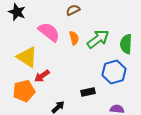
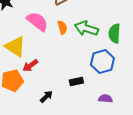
green arrow: (98, 39) -> (86, 28), turned -125

